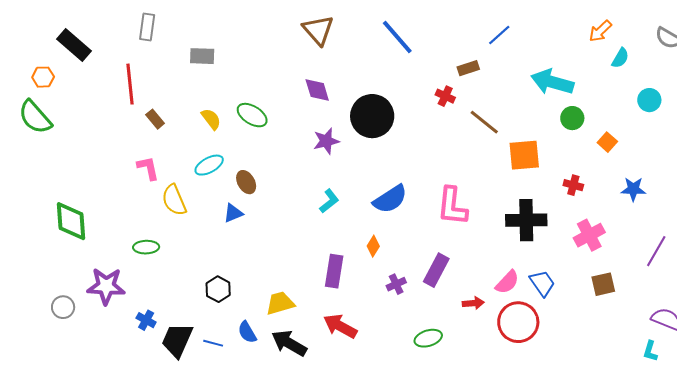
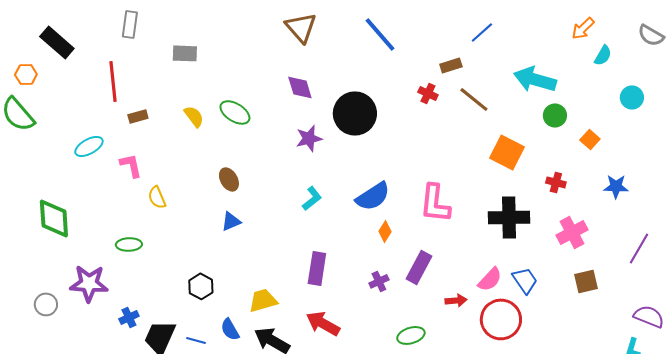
brown rectangle: (155, 119) -> (138, 116), turned -66
brown line: (484, 122) -> (474, 99), moved
orange square: (524, 155) -> (507, 152), turned 32
cyan ellipse: (209, 165) -> (89, 146), moved
yellow semicircle: (174, 200) -> (157, 197), size x0.7
blue triangle: (233, 213) -> (231, 221), moved
orange diamond: (373, 246) -> (385, 231), moved
blue cross: (146, 320) -> (129, 317), turned 36

